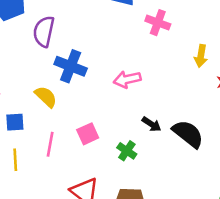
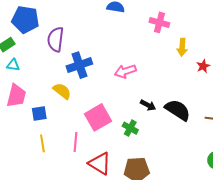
pink cross: (158, 23) -> (159, 22), moved
blue cross: (71, 66) -> (79, 65), turned -35
pink square: (88, 134) -> (98, 117), size x1.5
pink line: (50, 144) -> (75, 142), moved

